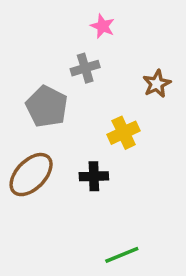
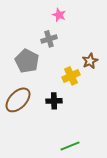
brown star: (157, 84) -> (90, 61), moved

